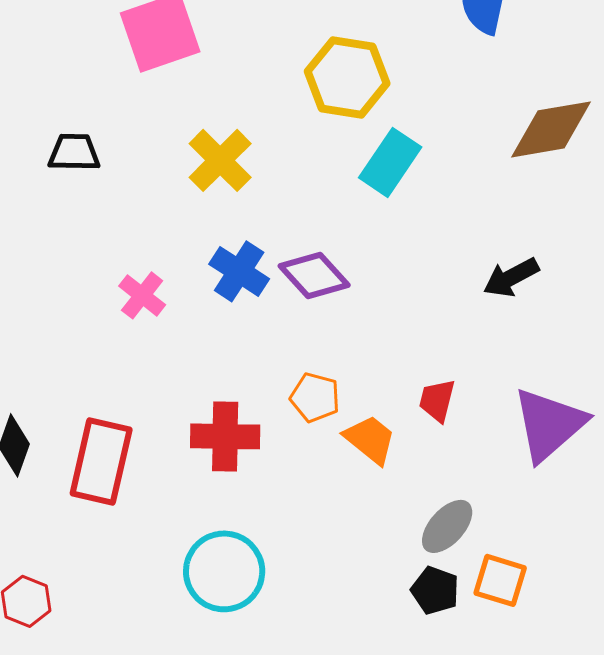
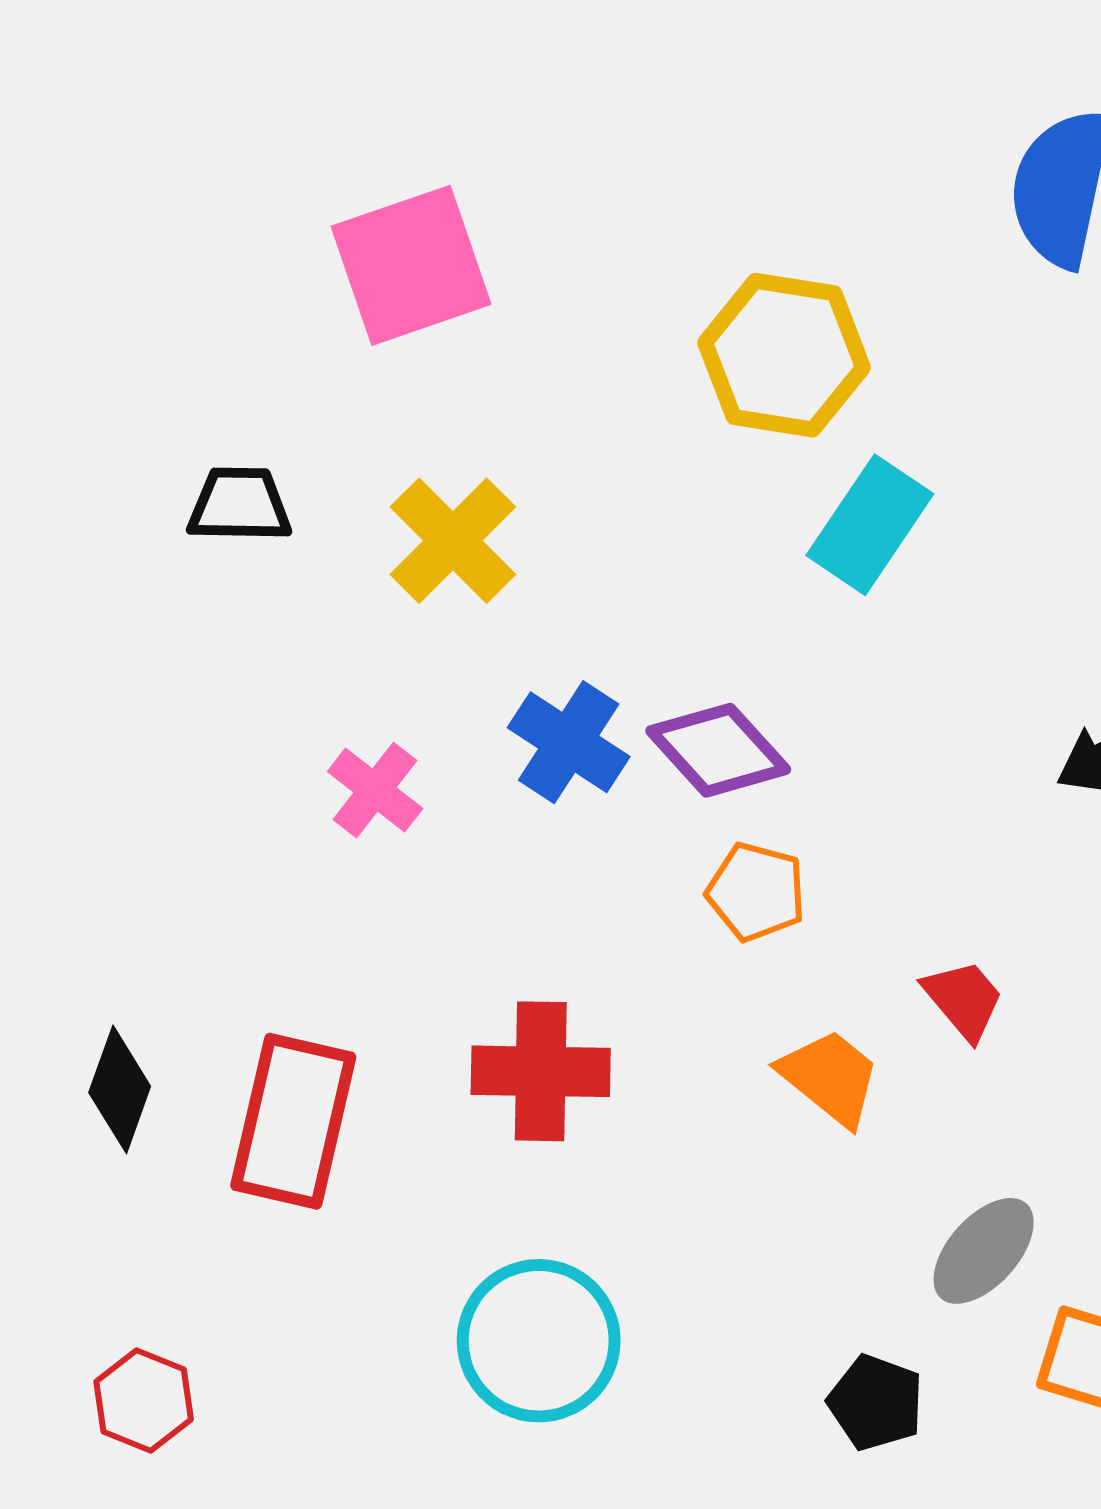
yellow cross: (220, 160) -> (453, 541), moved
orange pentagon: (315, 397) -> (756, 892), moved
red trapezoid: (437, 400) -> (964, 1000), turned 126
black pentagon: (435, 590) -> (876, 1403), moved

